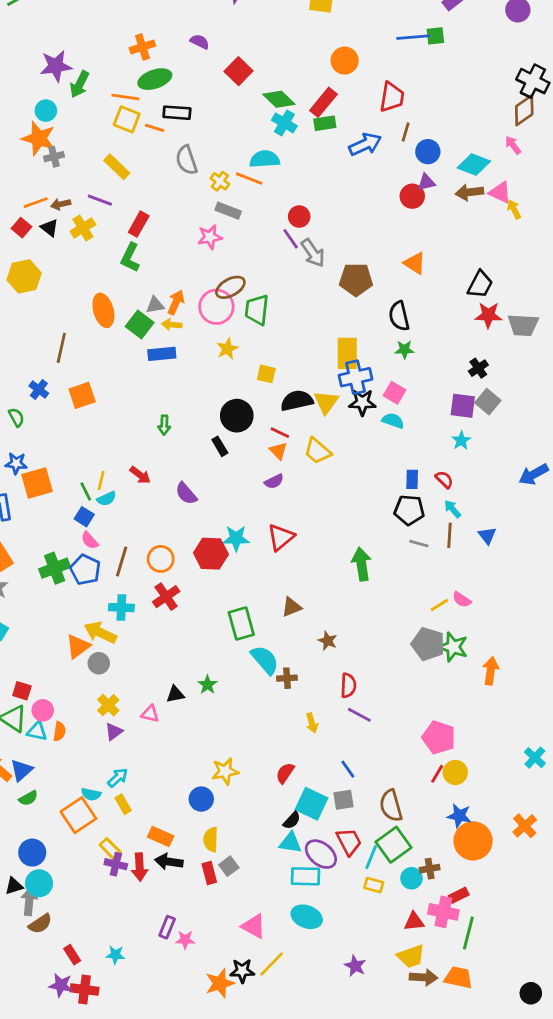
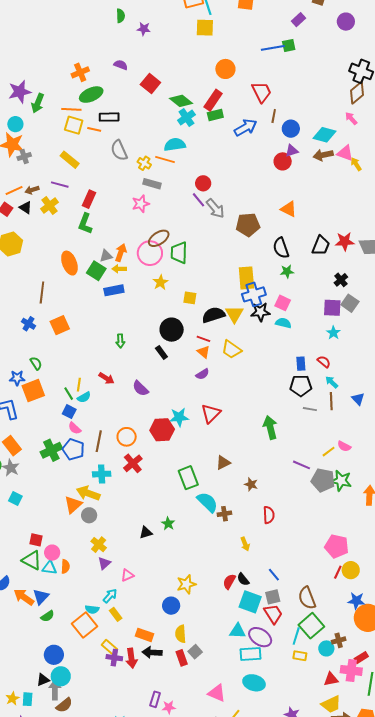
red trapezoid: (392, 97) -> (262, 92), turned -30
cyan cross: (284, 123) -> (186, 117), turned 30
black trapezoid: (480, 284) -> (321, 245), moved
green semicircle: (16, 417) -> (36, 363), moved
pink triangle: (150, 714) -> (127, 575), moved, turned -32
purple line: (359, 715) -> (302, 465), moved
black semicircle: (292, 820) -> (243, 579), moved, turned 104
red trapezoid: (349, 842) -> (273, 614), moved

